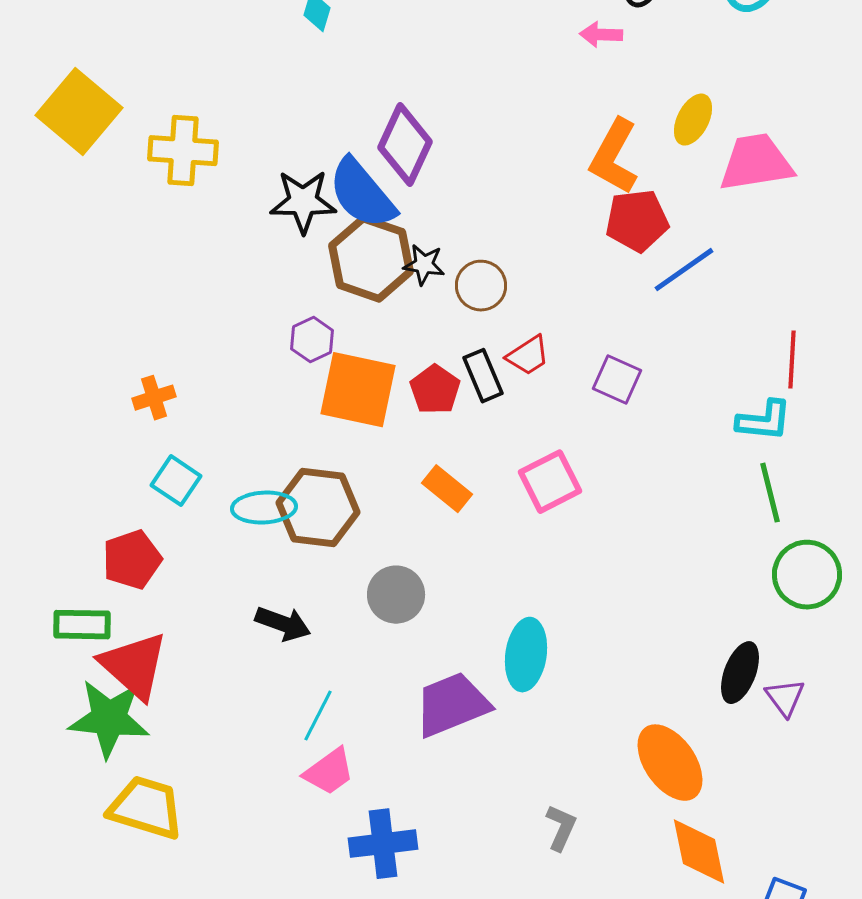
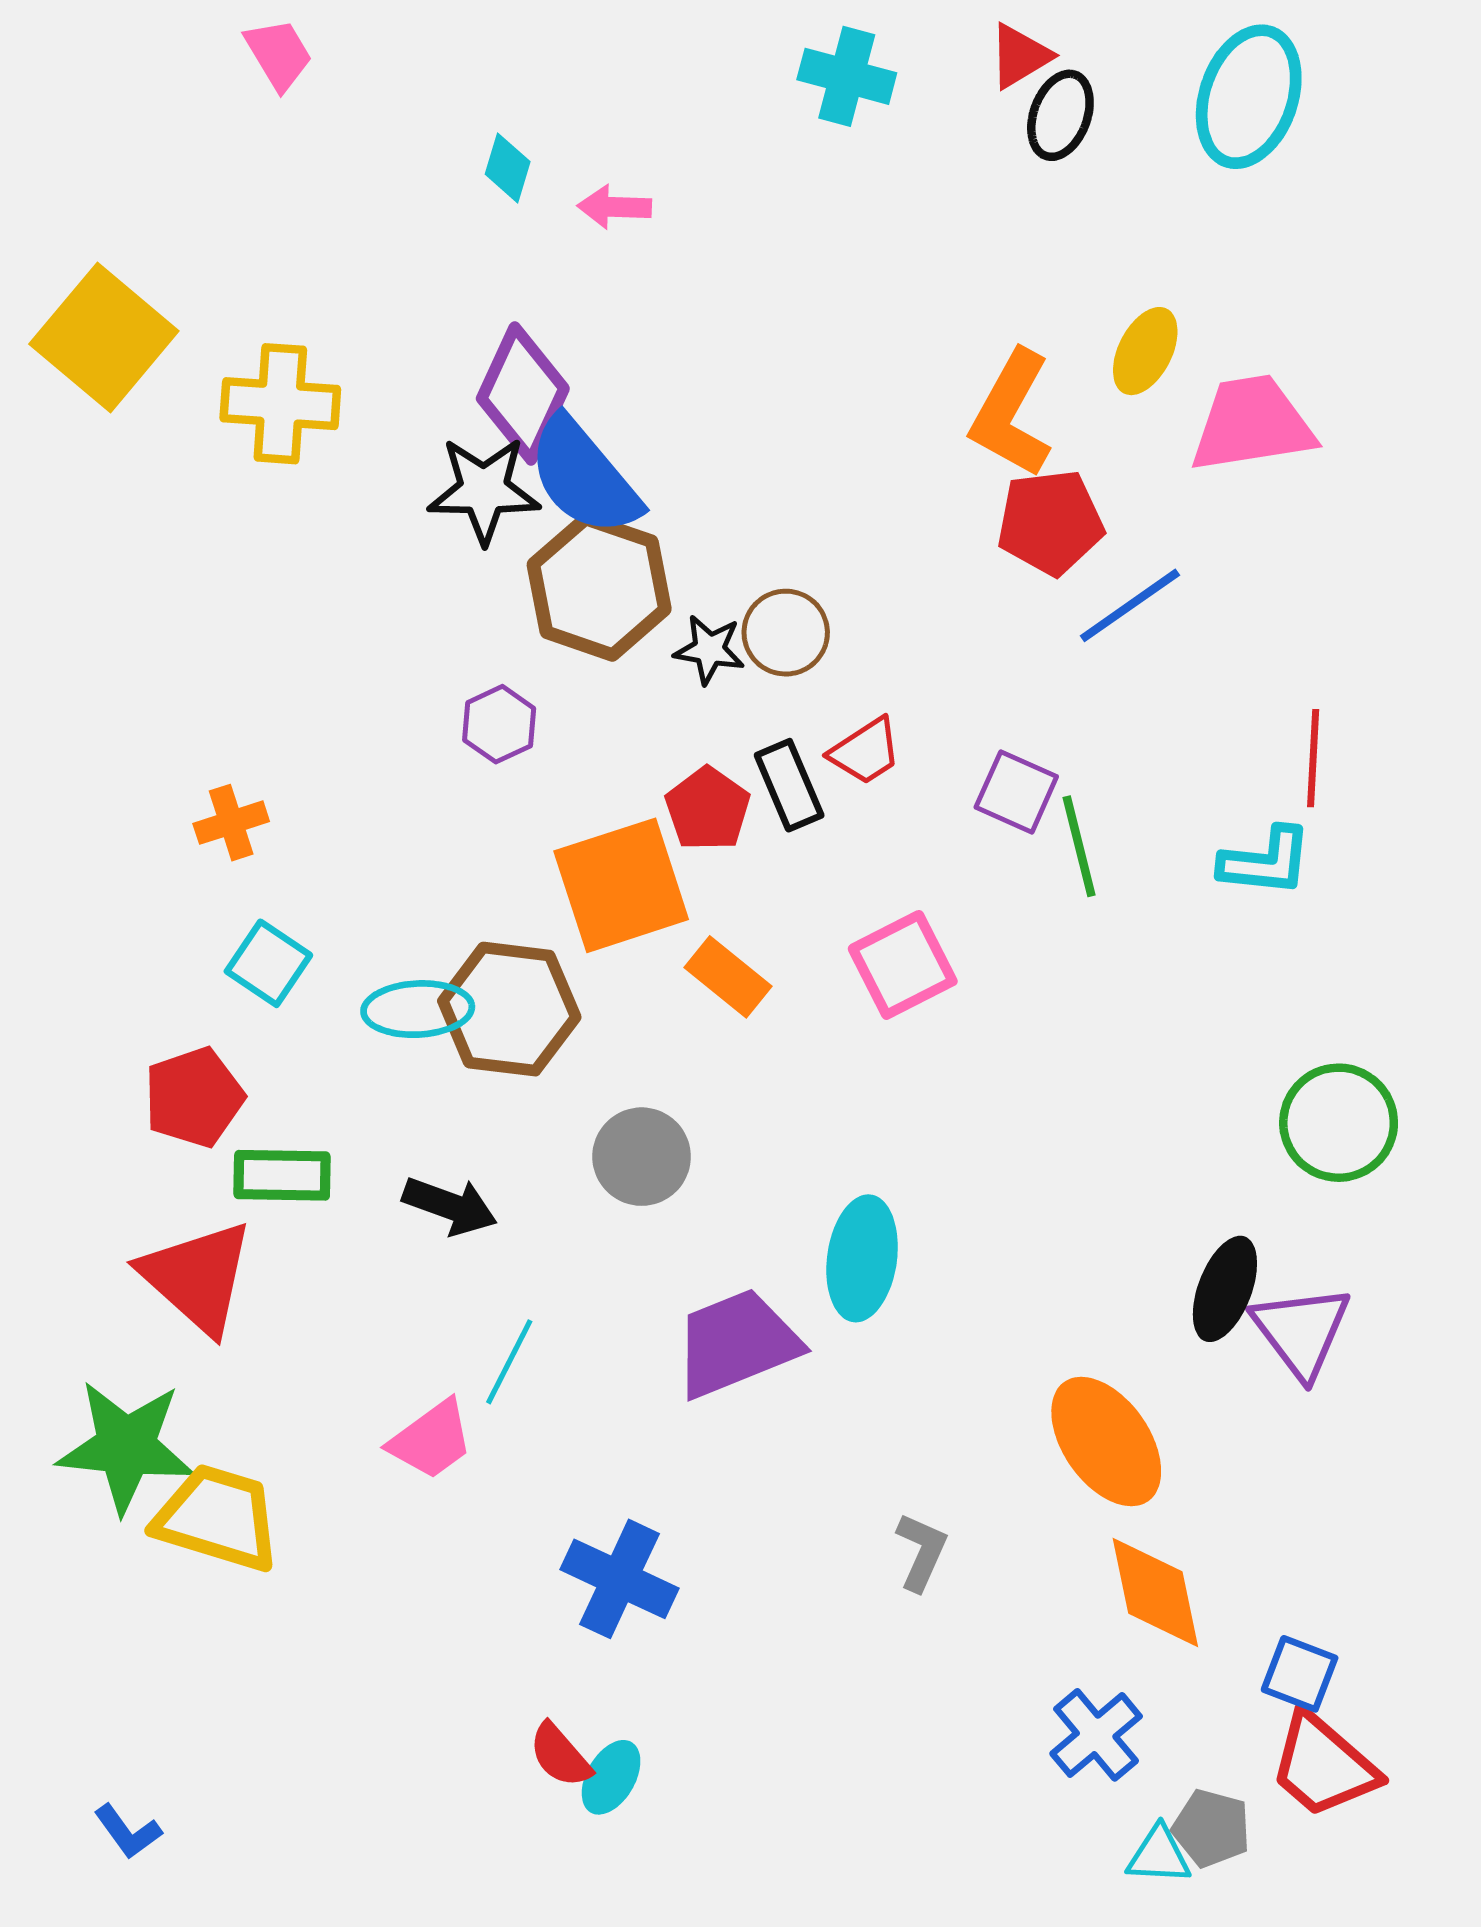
pink arrow: (601, 35) -> (614, 207), moved
purple diamond: (405, 145) -> (523, 393), moved
black star: (424, 265) -> (709, 650), moved
orange square: (358, 390) -> (621, 885), moved, turned -30
green line: (770, 493) -> (1079, 846), moved
green rectangle: (82, 625) -> (282, 1175), moved
purple triangle: (785, 698) -> (1301, 1331), size x1.5
green star: (109, 719) -> (126, 1447), moved
pink trapezoid: (329, 772) -> (431, 1440), moved
blue cross: (383, 844) -> (620, 1579), turned 32

